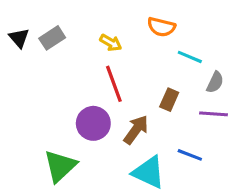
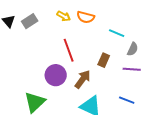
orange semicircle: (161, 27) -> (86, 17), moved
yellow arrow: (111, 43) -> (64, 16), moved
blue line: (190, 155) -> (127, 100), moved

